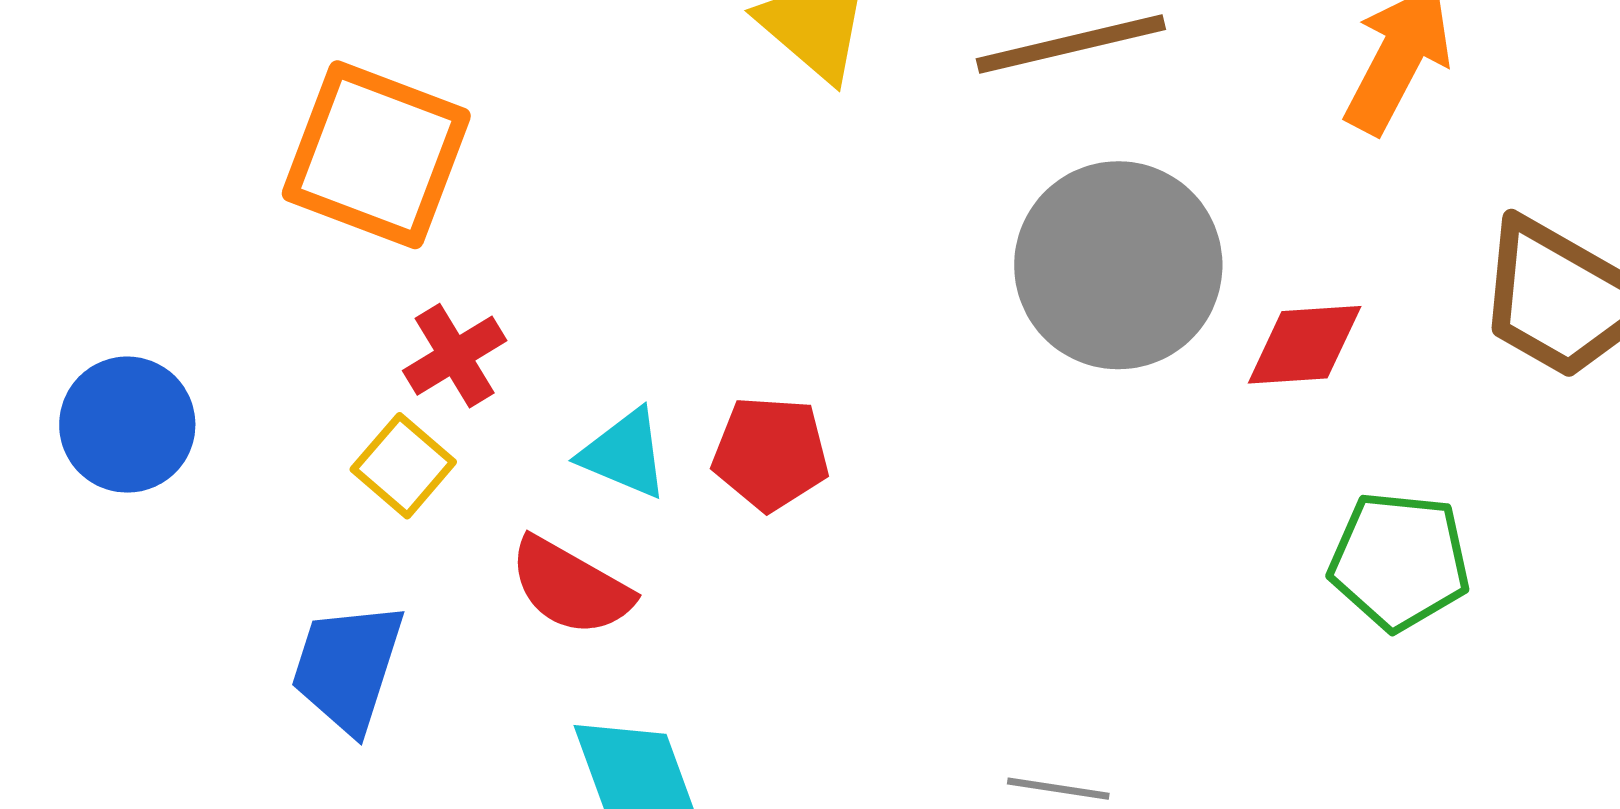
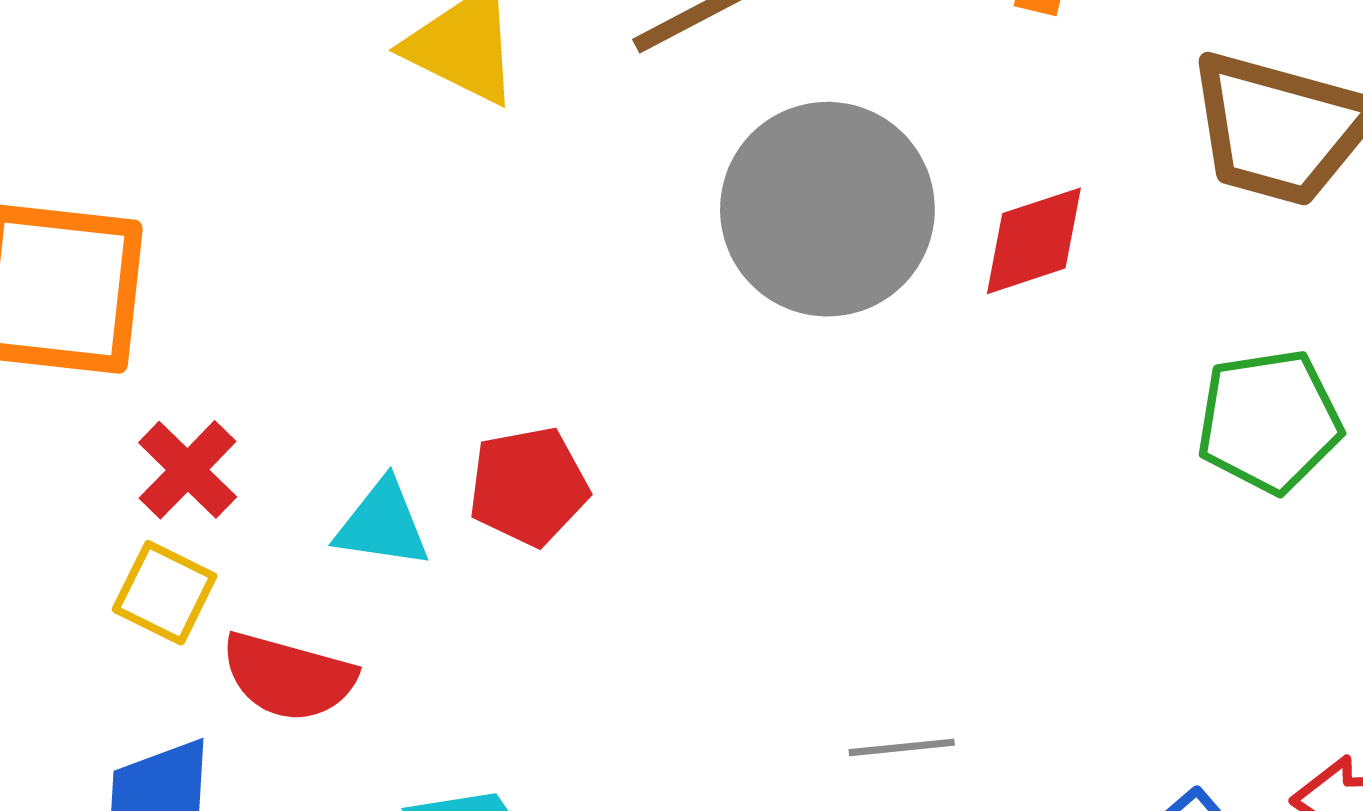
green pentagon: (1400, 561) -> (1269, 421), moved
red semicircle: (570, 587) -> (288, 677), moved

